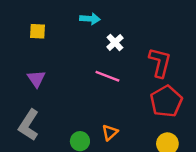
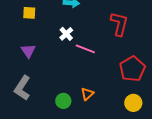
white cross: (115, 42) -> (66, 34), moved
red L-shape: (160, 62) -> (119, 24), moved

